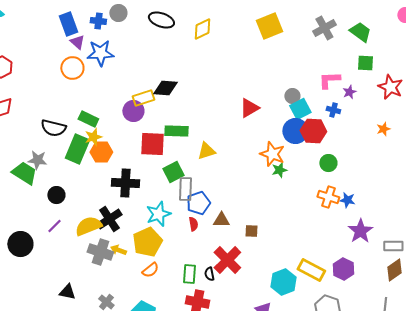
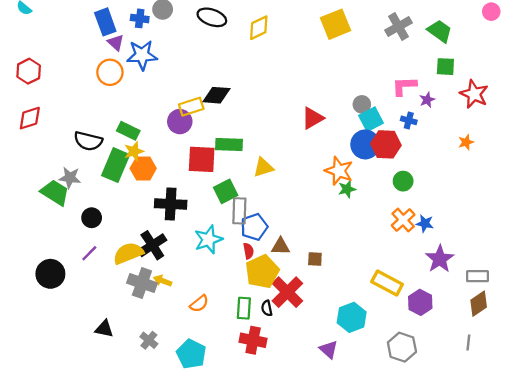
orange cross: (328, 197) -> (403, 220), turned 30
yellow pentagon: (147, 242) -> (262, 272), moved
yellow rectangle: (311, 270) -> (387, 283), moved

